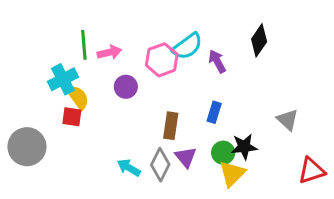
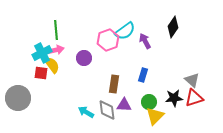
pink arrow: (109, 52) -> (56, 50), moved
red square: (72, 117) -> (41, 73), moved
black star: (244, 147) -> (174, 98), moved
purple triangle: (186, 157) -> (124, 105), turned -49
gray diamond: (160, 165) -> (107, 110), turned -35
red triangle: (312, 171) -> (194, 98), moved

